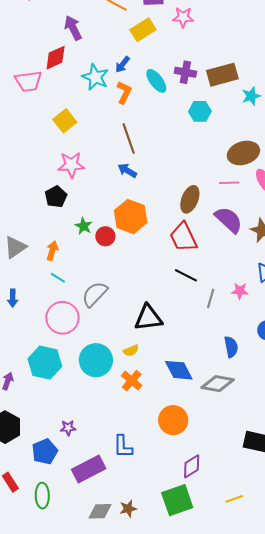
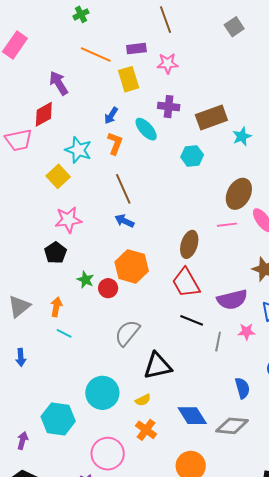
yellow rectangle: (143, 30) -> (129, 79), turned -70
purple cross: (185, 72) -> (169, 107), moved
cyan star: (95, 77) -> (78, 150), moved
brown ellipse: (243, 153) -> (239, 194), turned -40
purple semicircle: (229, 220) -> (232, 300), moved, turned 128
gray semicircle: (95, 294) -> (127, 333), moved
pink circle: (62, 318) -> (108, 454), moved
cyan circle: (96, 360) -> (102, 393), moved

